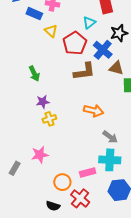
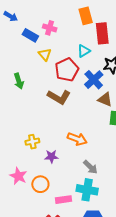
brown L-shape: (84, 71) -> (59, 97), moved, turned 30
green arrow: (34, 74) -> (19, 81), moved
purple star: (43, 102) -> (51, 156), moved
pink star: (40, 155) -> (18, 176), turned 30
orange circle: (62, 182) -> (40, 184), moved

